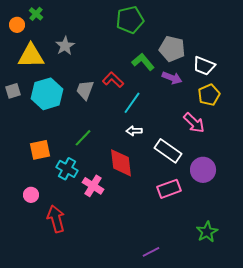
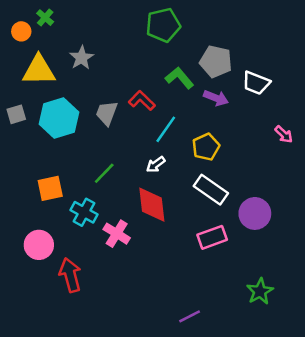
yellow pentagon: (209, 95) -> (206, 147), moved
pink arrow: (194, 123) -> (284, 134), moved, size x0.7
white arrow: (134, 131) -> (156, 165), moved, turned -35
pink circle: (31, 195) -> (39, 245), size x1.5

